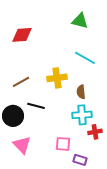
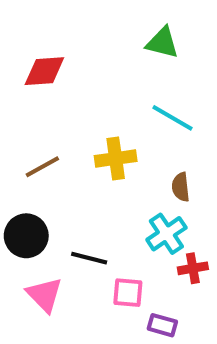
brown semicircle: (81, 92) -> (181, 187), moved
black line: (36, 106) -> (89, 258), moved
cyan cross: (82, 115) -> (166, 234), turned -30

